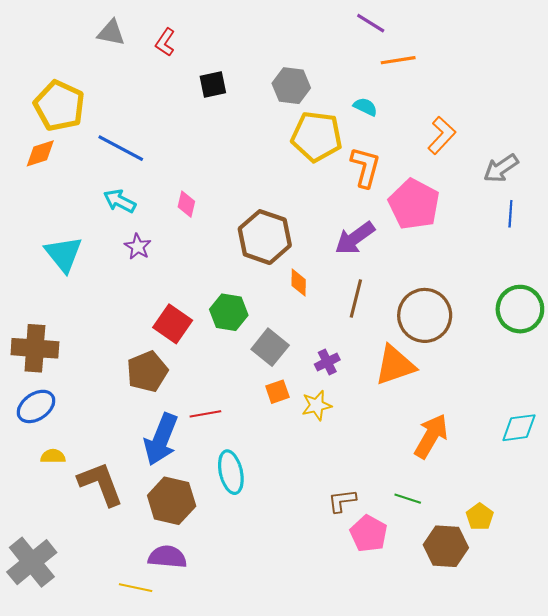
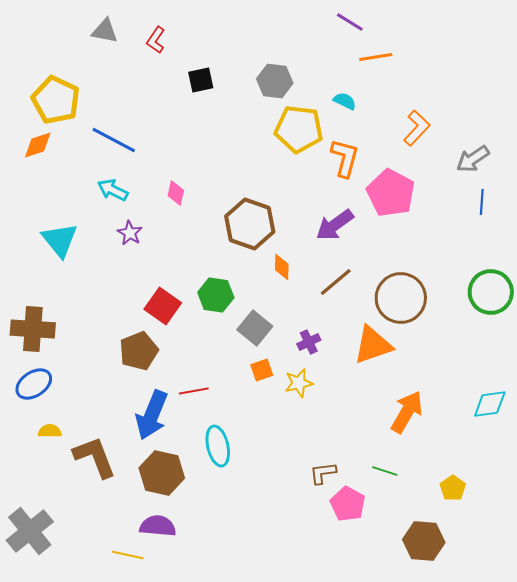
brown line: (356, 298) -> (336, 282), turned 36
brown hexagon: (446, 546) -> (424, 541), moved

